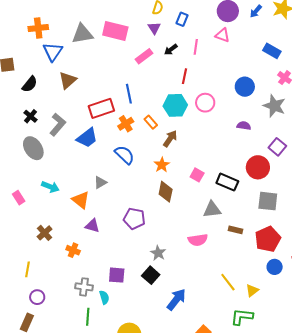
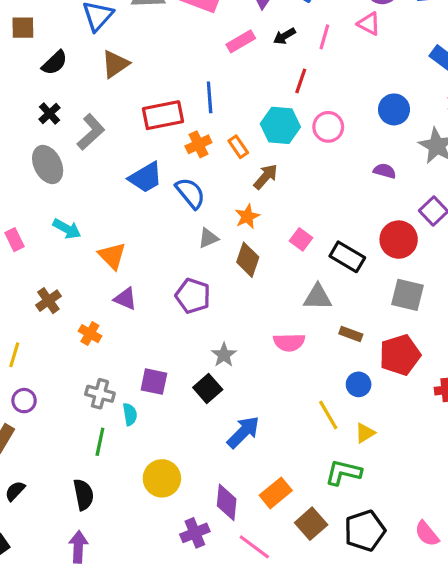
blue trapezoid: (87, 138) -> (146, 177), moved
gray triangle: (100, 182) -> (208, 238), moved
blue circle: (275, 267) -> (359, 384), moved

